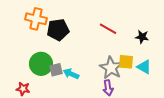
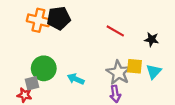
black pentagon: (58, 30) -> (59, 18), moved
cyan triangle: (144, 67) -> (154, 72), turned 42
gray square: (56, 70) -> (32, 83), moved

